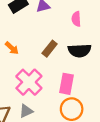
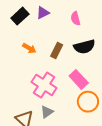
orange arrow: (12, 48) -> (29, 48), moved
pink rectangle: (67, 84) -> (79, 79), turned -42

